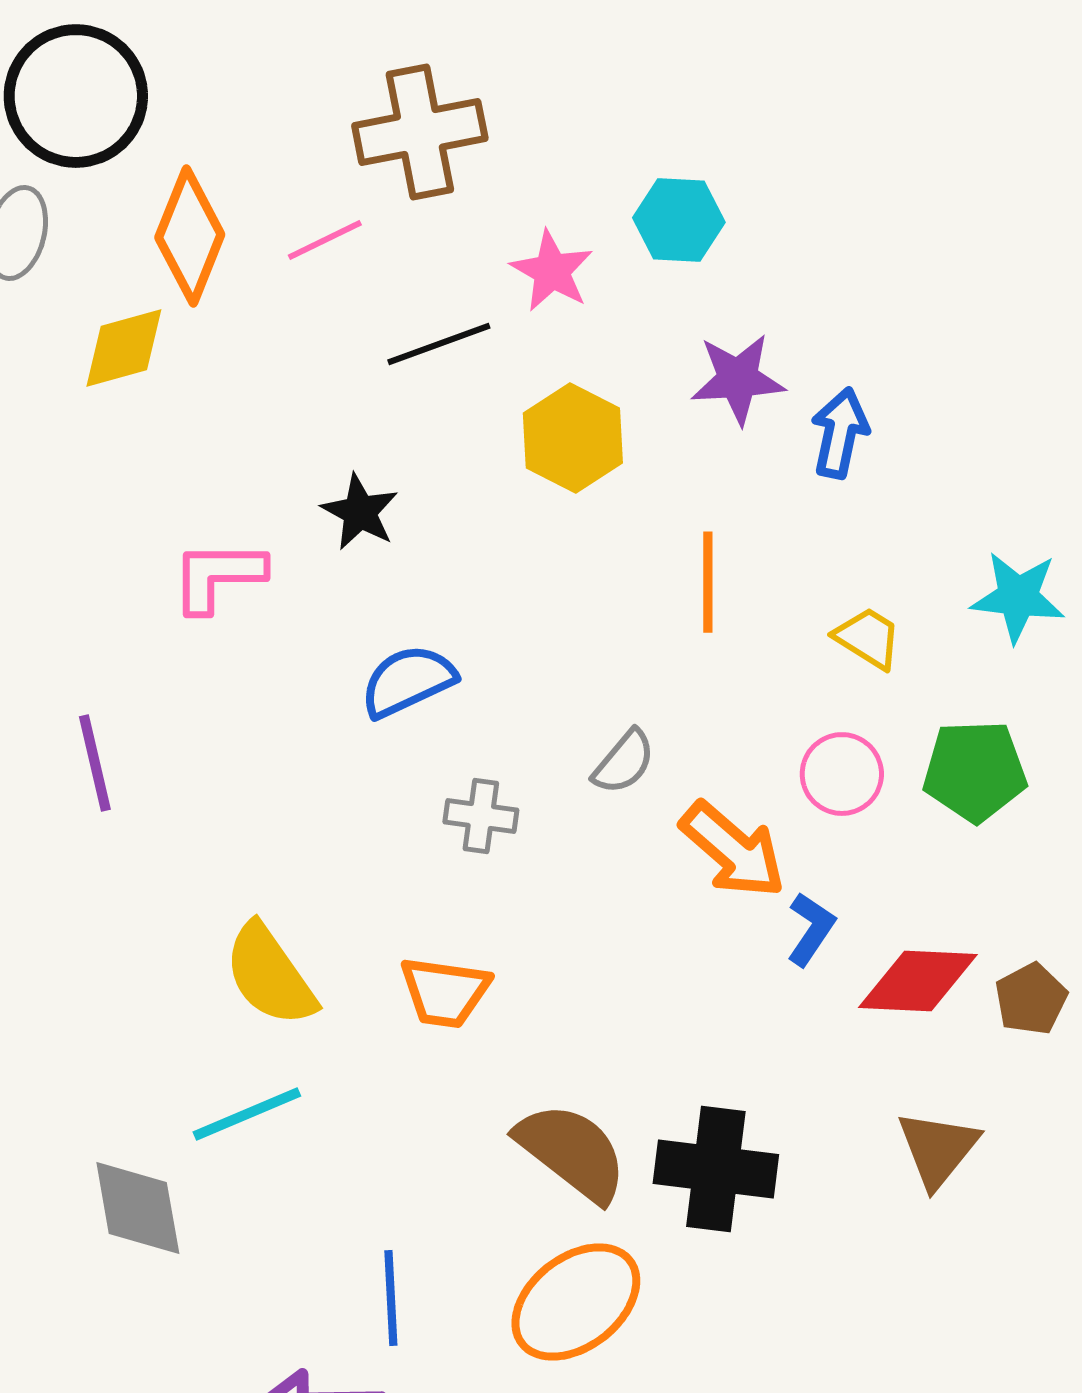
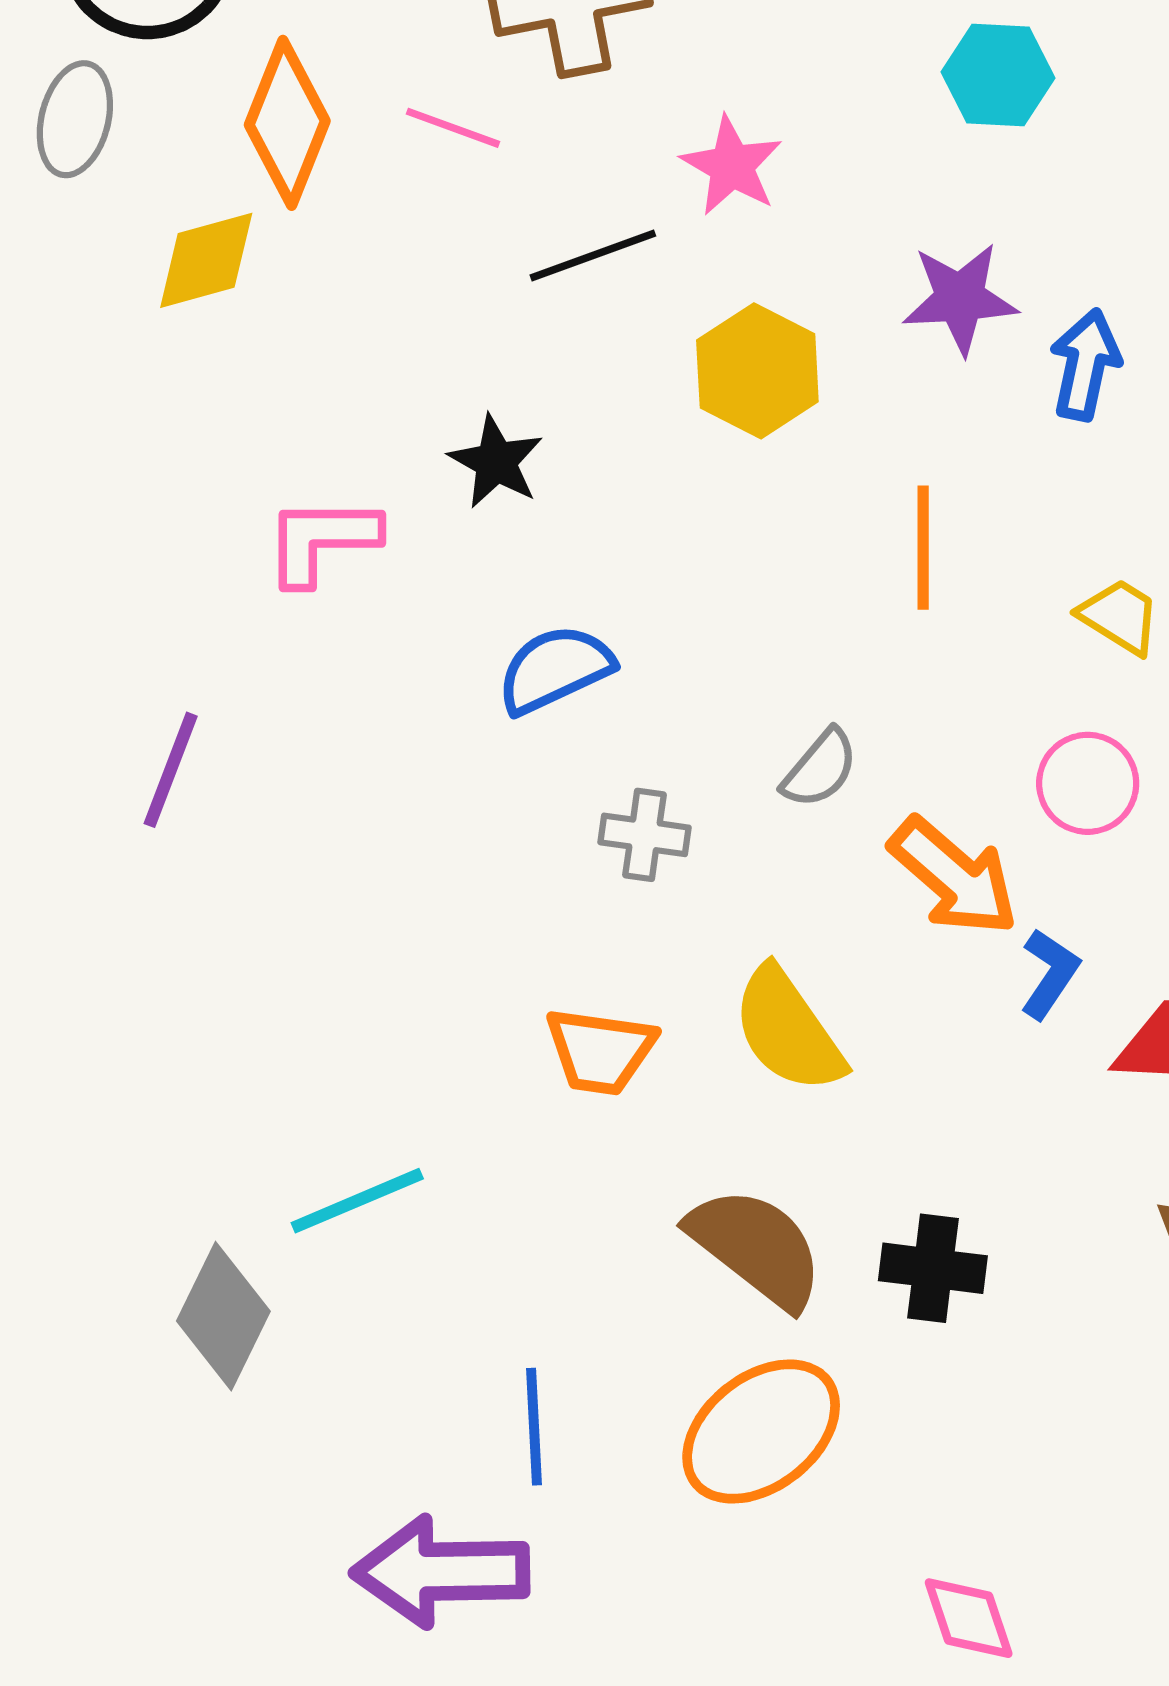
cyan hexagon: (679, 220) -> (998, 75), moved
pink line: (325, 240) -> (453, 128), turned 46
purple line: (95, 763) -> (171, 770), turned 34
yellow semicircle: (270, 975) -> (788, 1030), moved
black cross: (716, 1169) -> (933, 1268), size x0.7
gray diamond: (138, 1208) -> (223, 1316), turned 36

